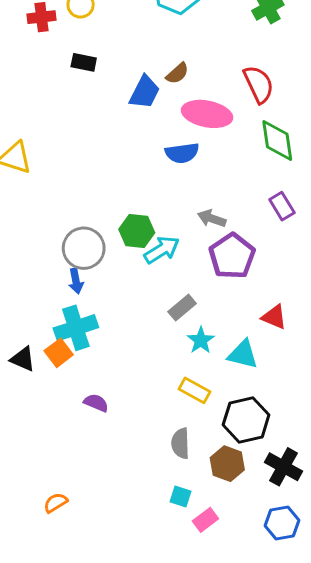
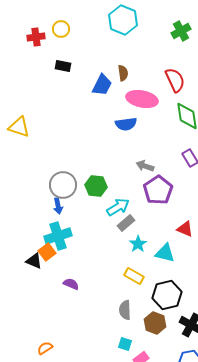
brown semicircle: (177, 73) -> (123, 73), turned -56
green hexagon: (137, 231) -> (96, 186), moved
cyan arrow: (162, 250) -> (118, 207), moved
black triangle: (23, 359) -> (34, 261), moved

